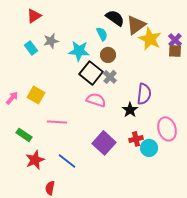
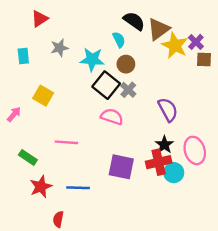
purple cross: (175, 40) -> (196, 42), moved
cyan rectangle: (31, 48) -> (23, 56), moved, turned 32
purple semicircle: (144, 94) -> (168, 110), turned -35
yellow square: (36, 95) -> (43, 96), moved
black star: (130, 110) -> (164, 145), moved
red cross: (136, 139) -> (159, 162), size x1.5
purple square: (104, 143) -> (121, 167), turned -30
blue line: (67, 161) -> (78, 188), turned -36

